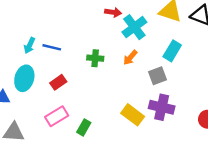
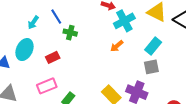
blue line: (52, 47) -> (56, 17), moved, turned 35
green cross: (95, 58) -> (70, 33), moved
gray square: (158, 76) -> (151, 67), moved

